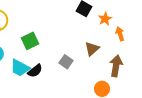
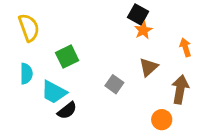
orange star: (105, 19) -> (143, 30), moved
black semicircle: (35, 71) -> (67, 110), moved

